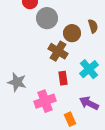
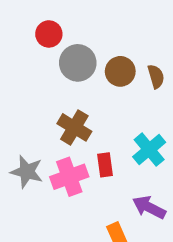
brown circle: (72, 33) -> (120, 71), moved
brown cross: (58, 51) -> (74, 127), moved
pink cross: (45, 101) -> (69, 177), moved

